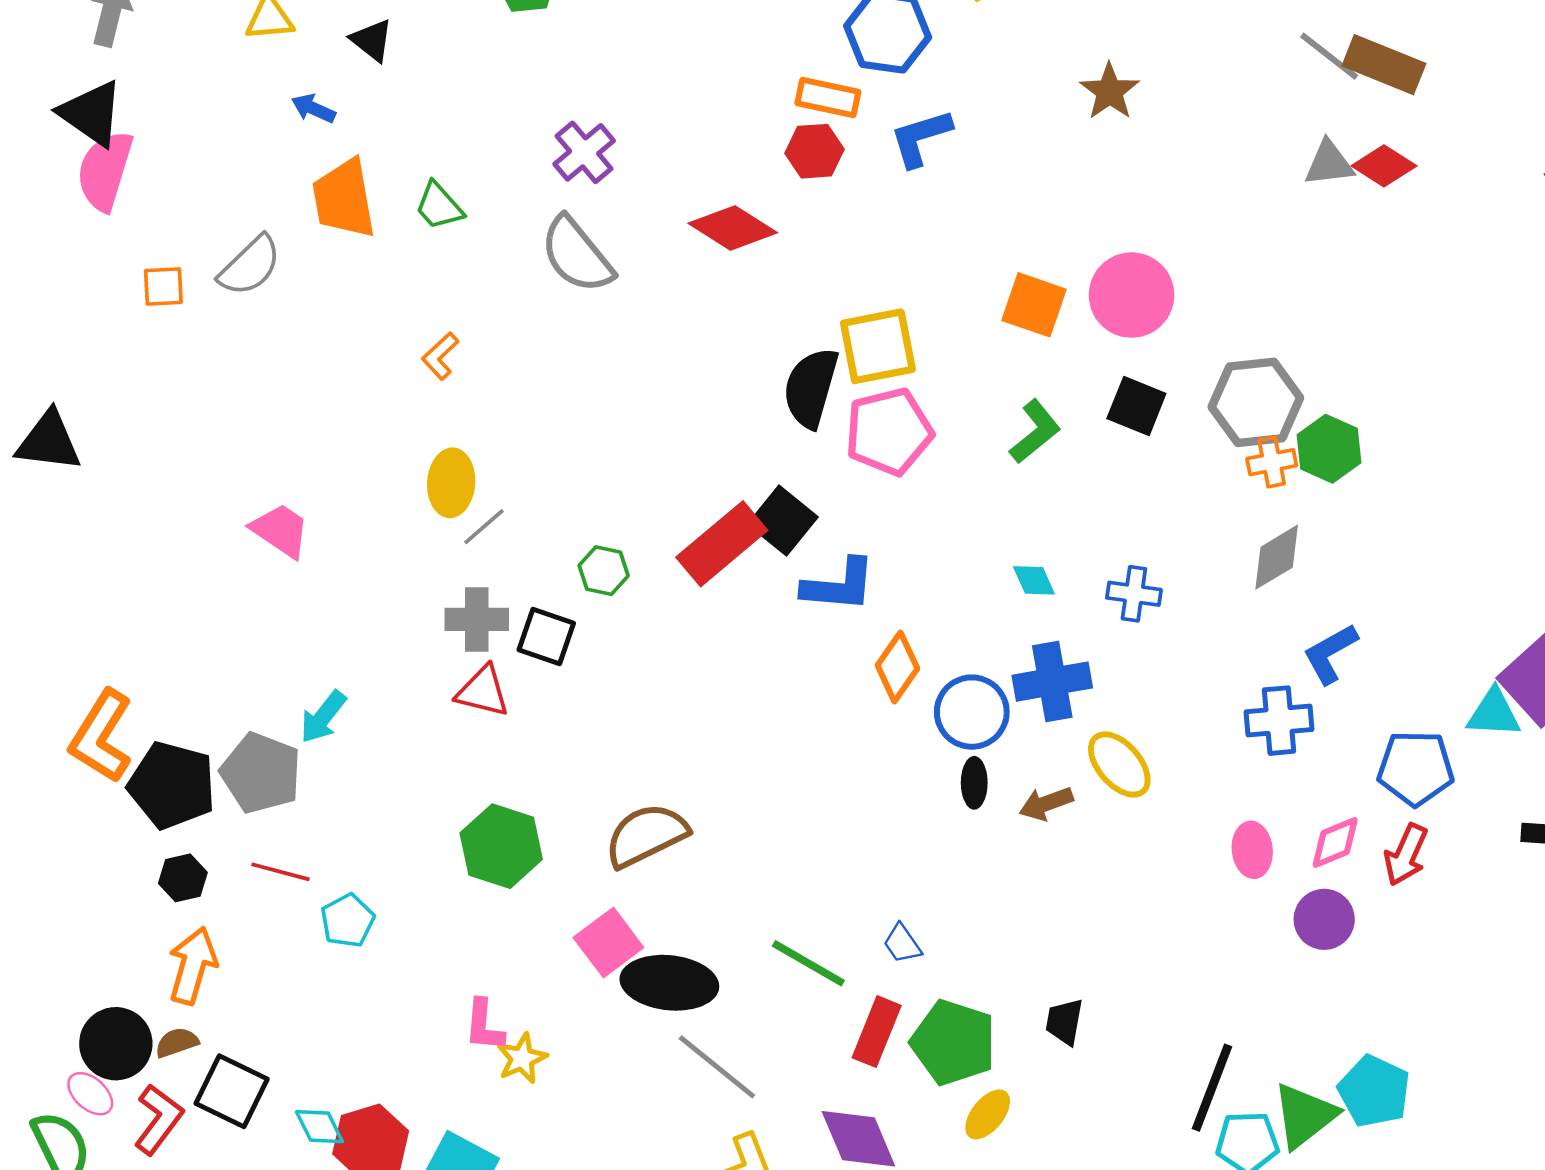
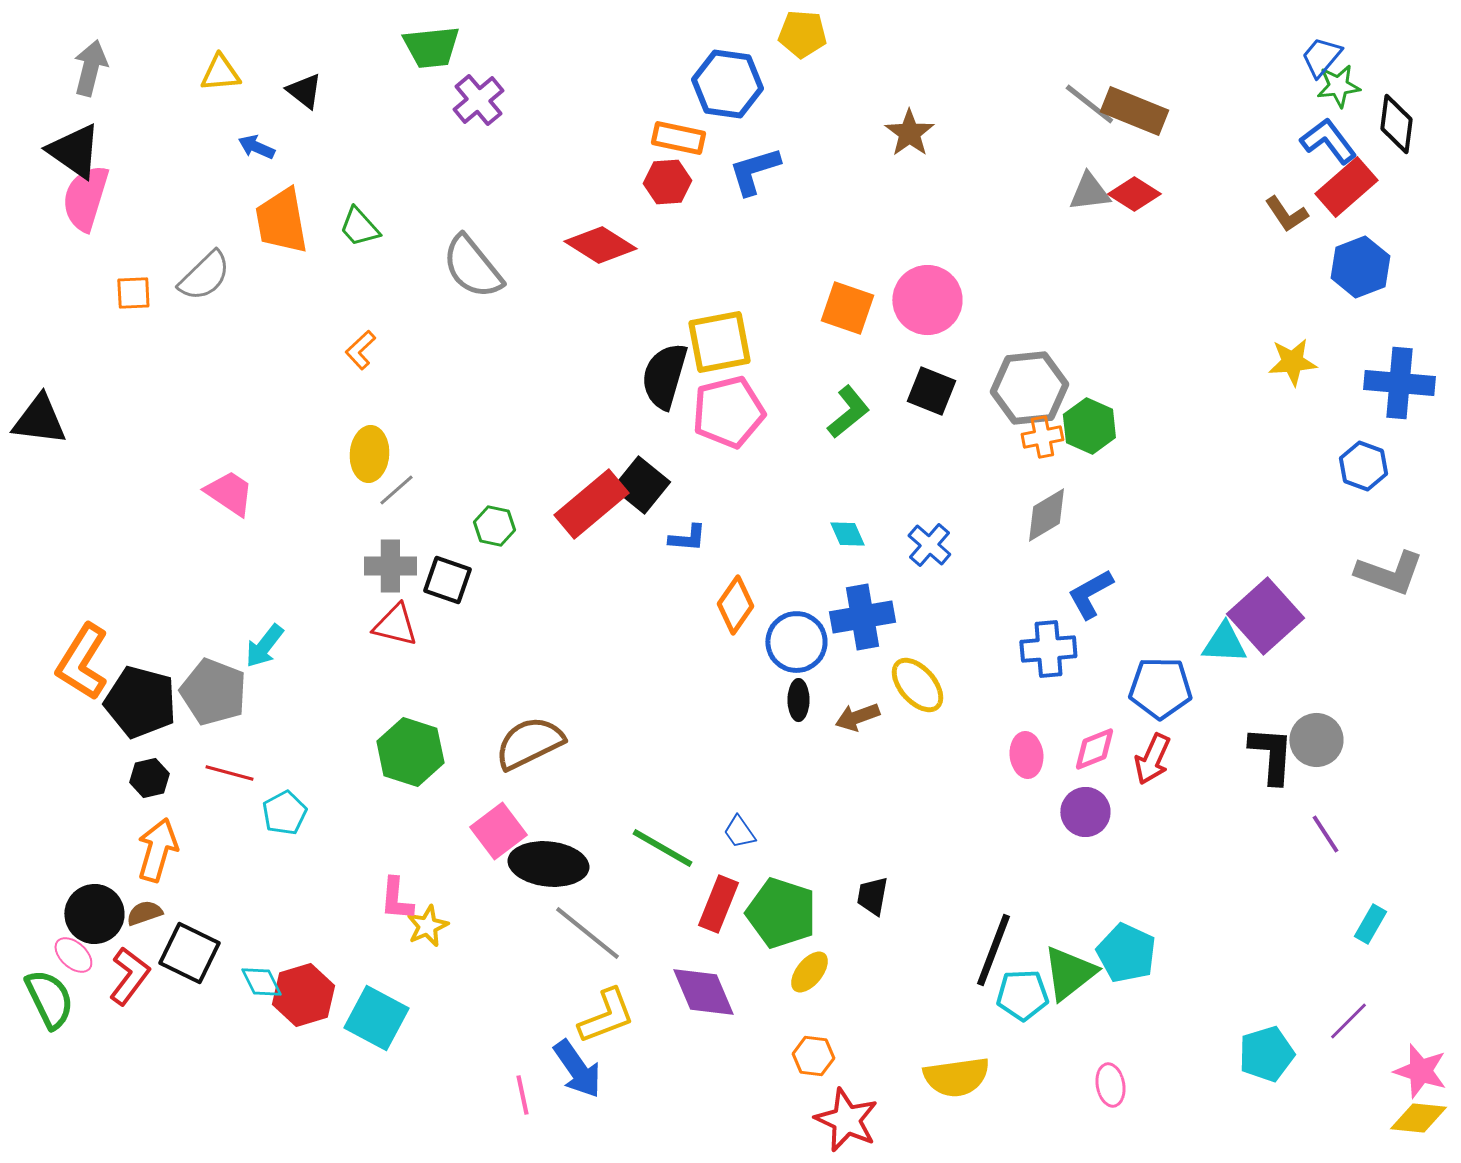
purple cross: (584, 152) -> (478, 100), moved
blue L-shape: (839, 585) -> (687, 538), size x0.6
blue cross: (1134, 594) -> (929, 545), turned 33

